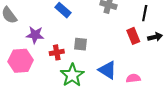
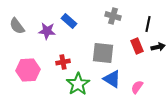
purple star: (35, 35) -> (47, 31), moved
gray square: (81, 44) -> (103, 53), moved, size x1.6
pink semicircle: (133, 78) -> (137, 87), turned -48

